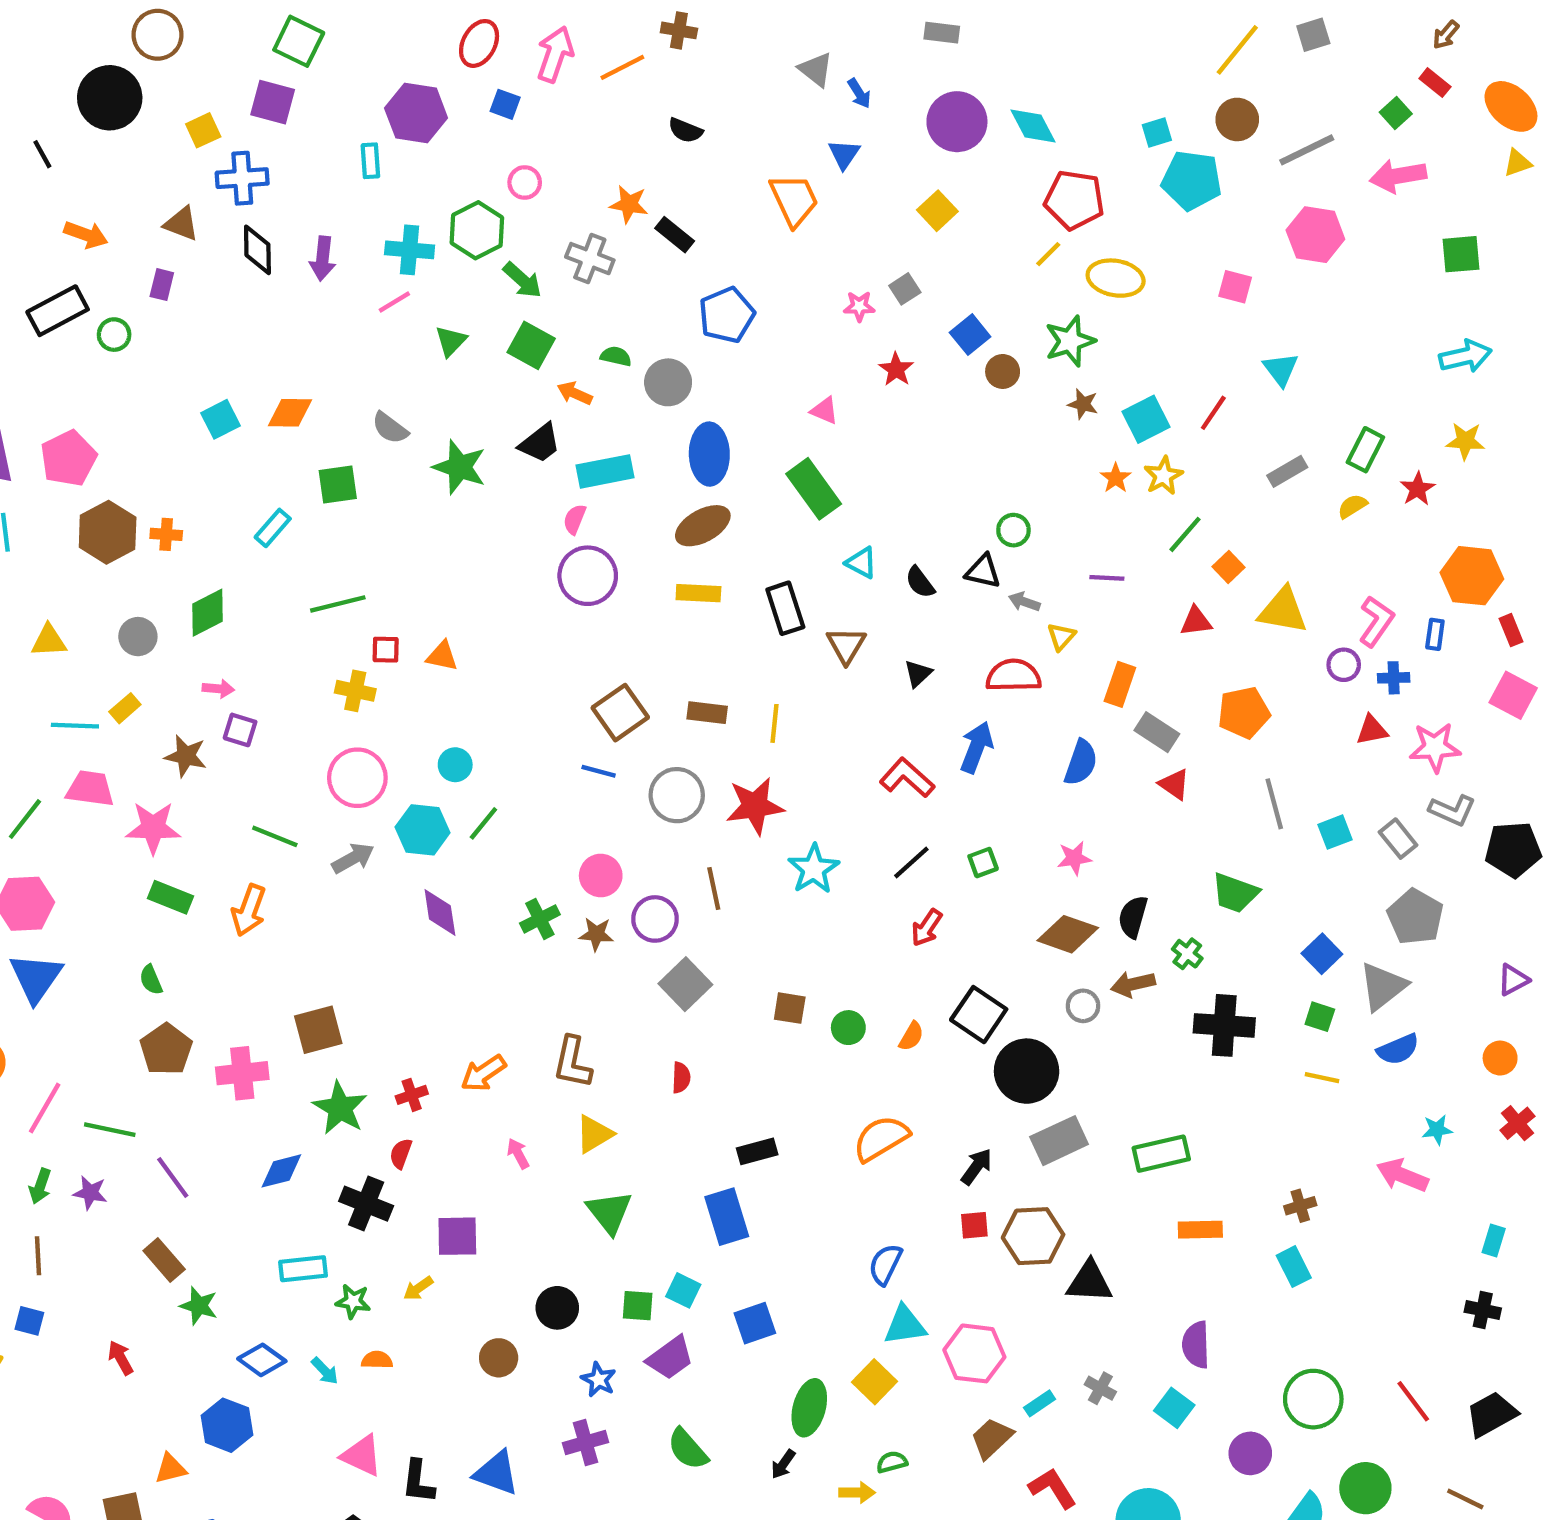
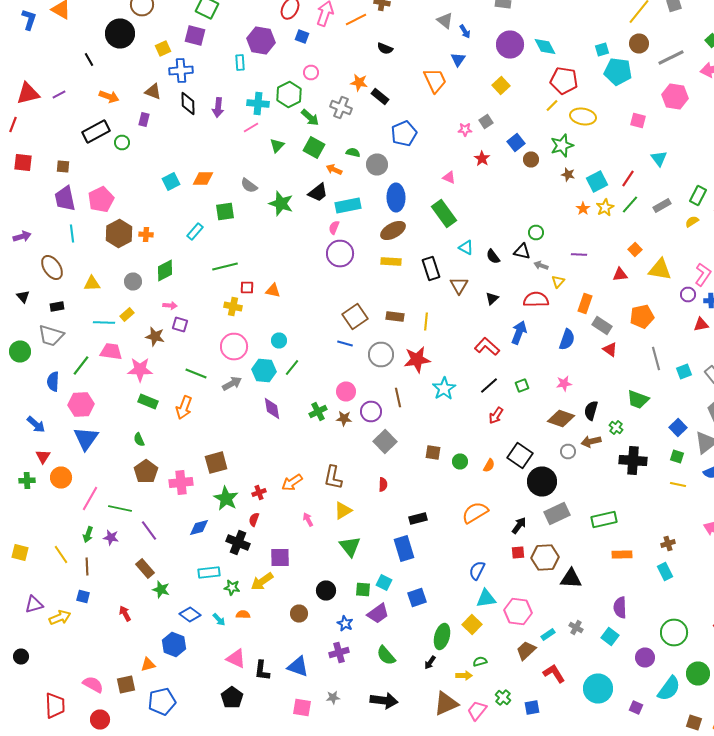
green line: (1185, 534) -> (630, 204), moved
yellow arrow: (418, 1288) -> (262, 582), size x1.6

